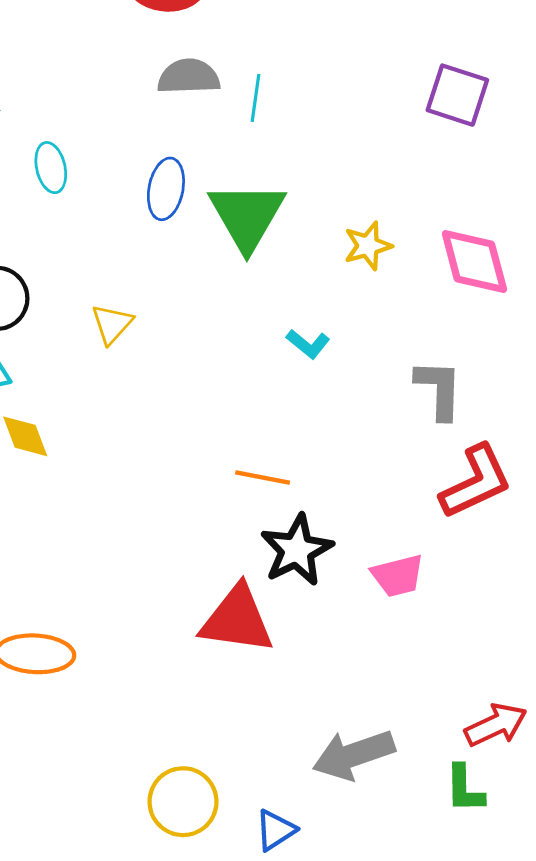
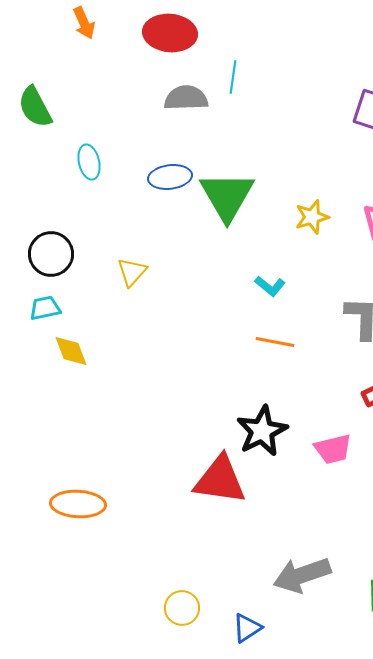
cyan line: (256, 98) -> (233, 77), moved
blue ellipse: (166, 189) -> (170, 177), turned 72
orange line: (263, 478) -> (275, 342), moved
yellow circle: (183, 802) -> (182, 608), size x0.7

